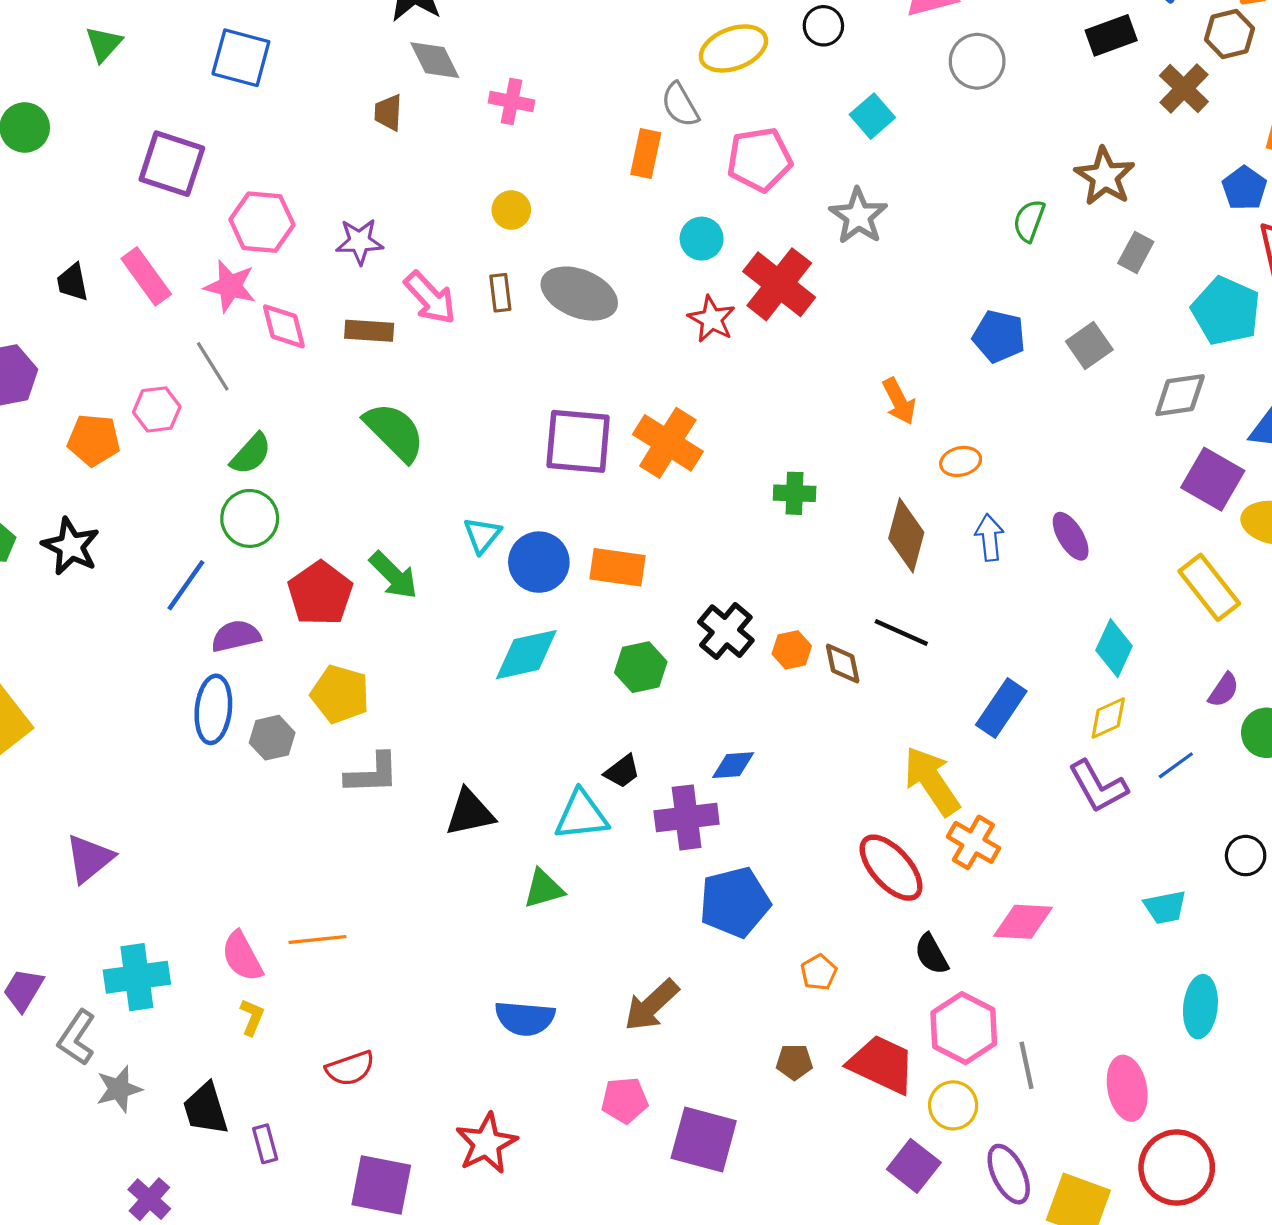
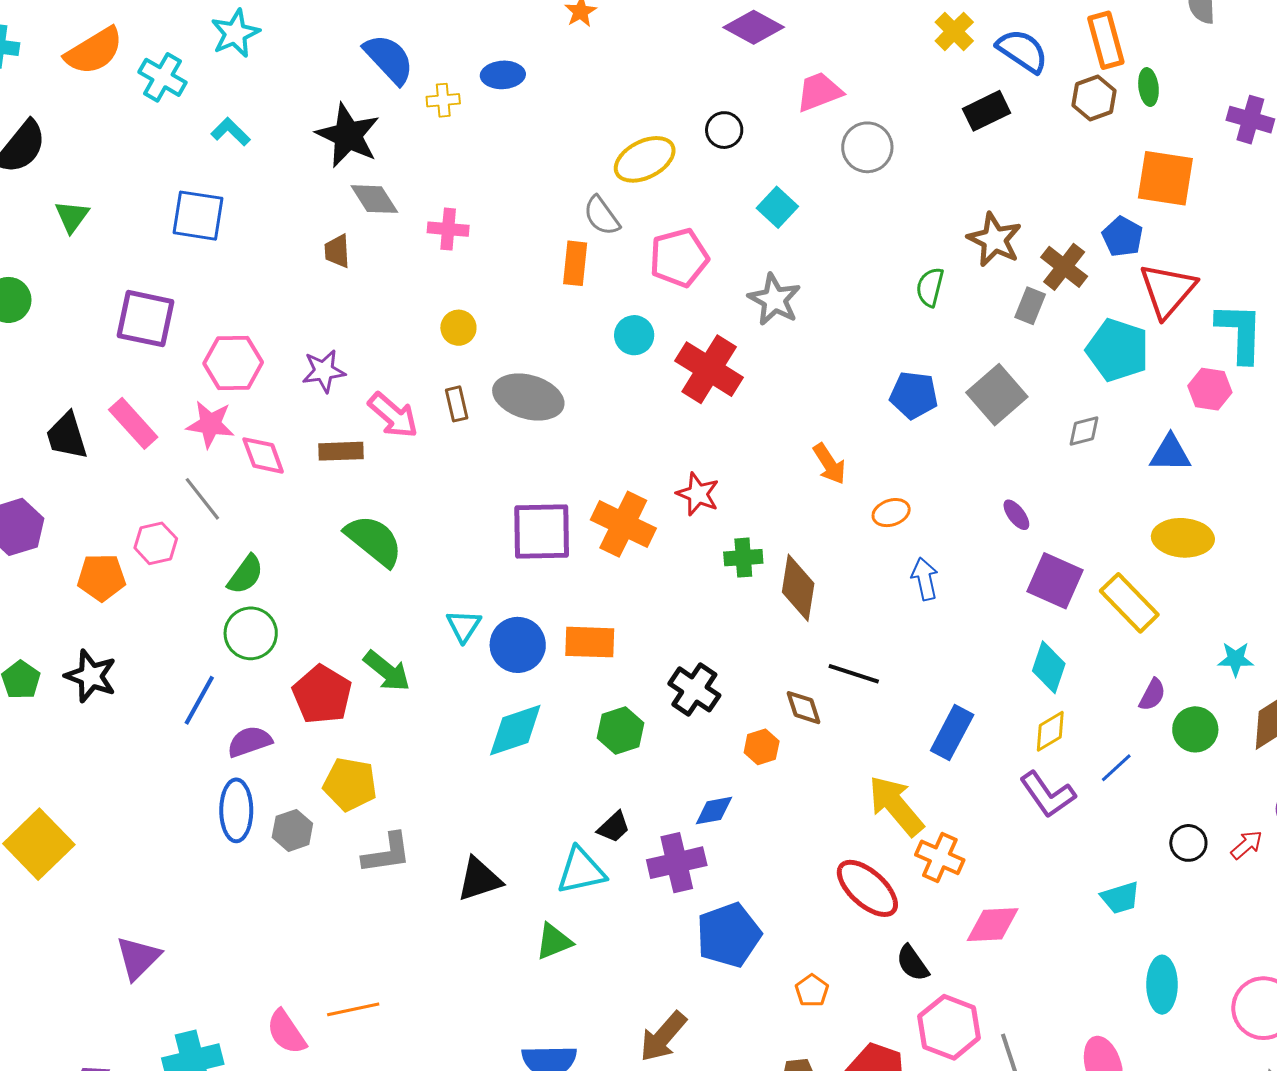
brown cross: (1184, 89) -> (1064, 267), moved
black trapezoid: (72, 282) -> (67, 436), size x1.4
red star: (712, 319) -> (698, 494), moved
gray square: (1089, 345) -> (997, 395), size x1.4
gray diamond: (1180, 395) -> (1084, 431), size x0.7
purple square: (1213, 479) -> (1055, 581), moved
brown diamond: (906, 535) -> (798, 588), moved
purple ellipse: (1071, 536) -> (1016, 515), moved, size x0.7
orange hexagon: (792, 650) -> (762, 747), moved

